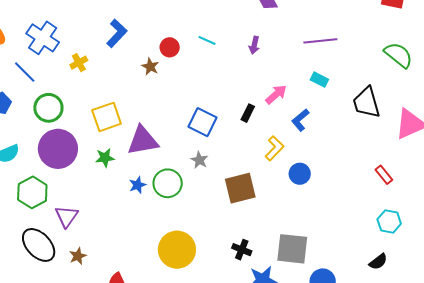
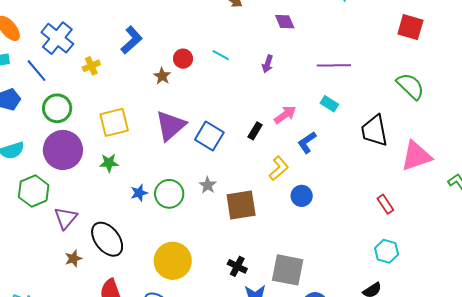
purple triangle: (143, 141) -> (171, 126), moved, turned -36
gray star: (199, 160) -> (208, 185), moved
black ellipse: (39, 245) -> (107, 239), moved

